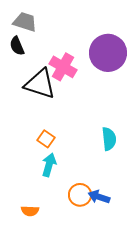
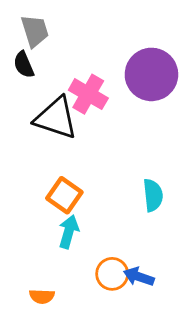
gray trapezoid: (25, 22) -> (35, 31), turned 55
orange square: (46, 139) -> (64, 195), size x1.4

